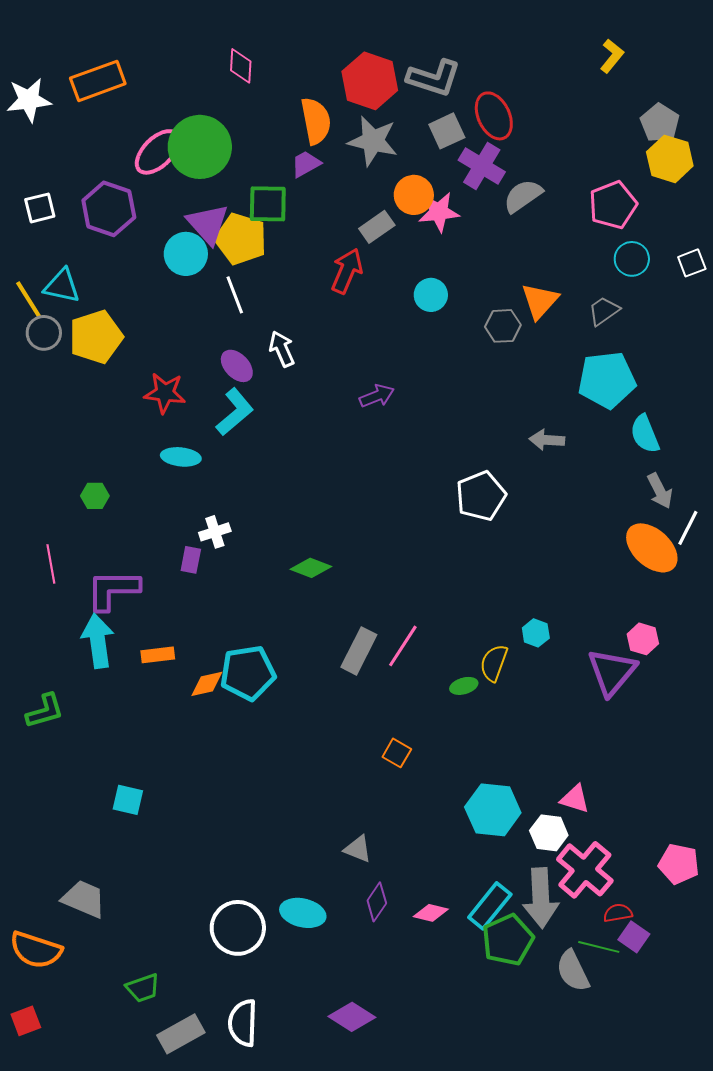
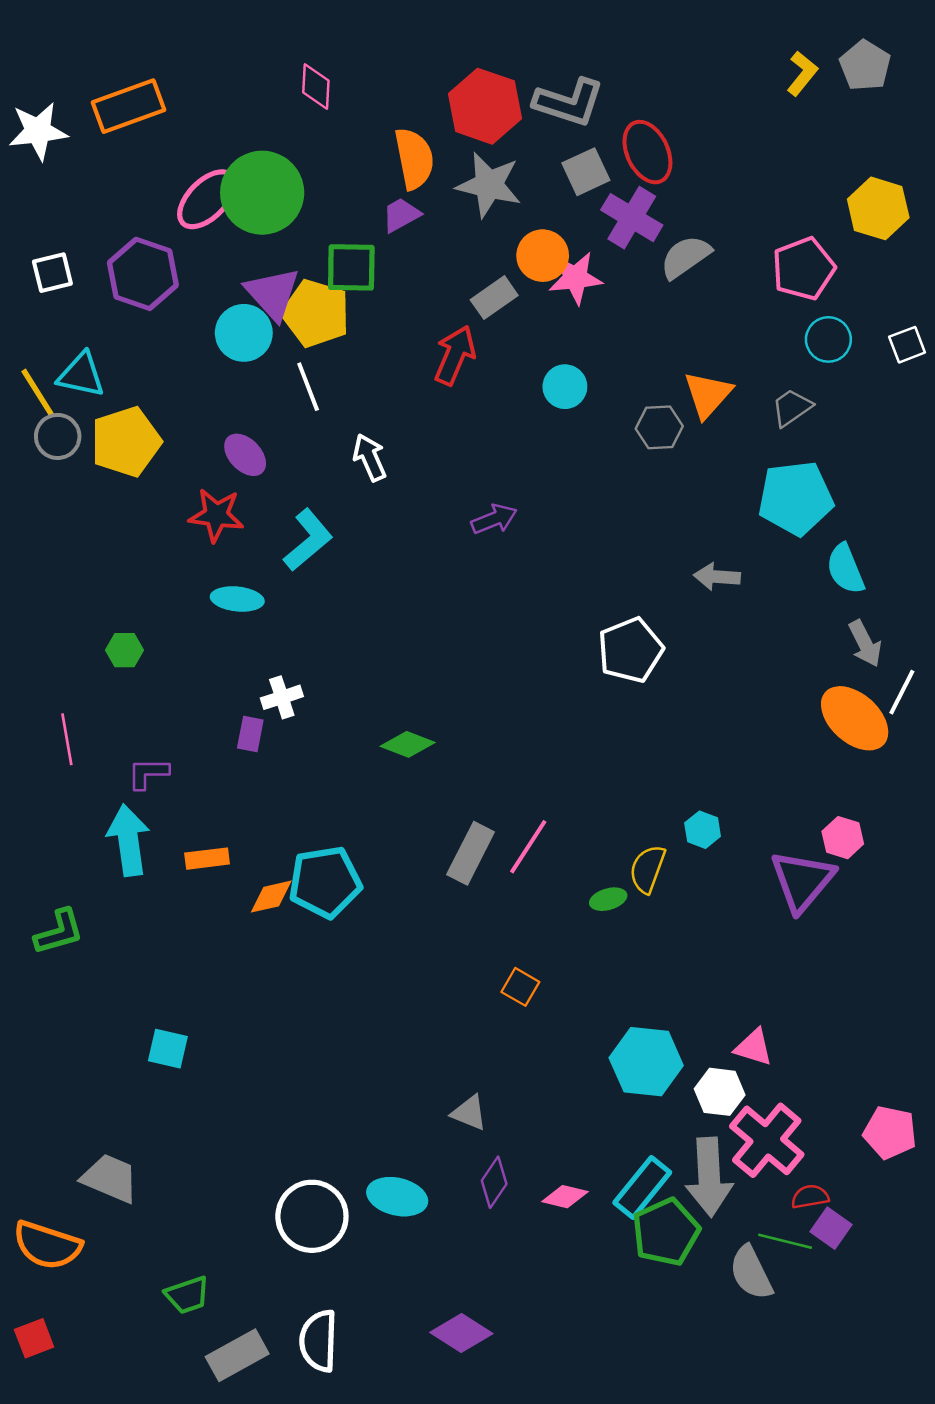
gray pentagon: (660, 123) -> (865, 66), moved
purple ellipse: (237, 366) -> (245, 455), moved
purple L-shape: (113, 590) -> (148, 773), size x0.6

